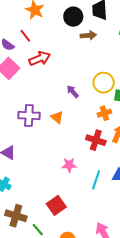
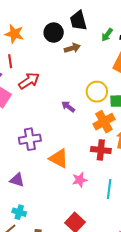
red line: (25, 36) -> (10, 61), turned 40
orange cross: (104, 113) -> (104, 122), size x1.5
orange triangle: (57, 117) -> (59, 158), moved, size x1.5

